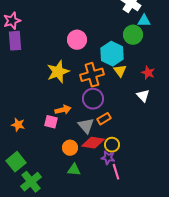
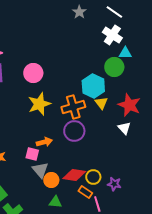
pink circle: (77, 40) -> (33, 73), moved
red star: (148, 73) -> (129, 105), size x1.6
orange rectangle: (104, 119) -> (85, 192), moved, turned 64
gray triangle: (86, 126) -> (40, 170), moved
purple star: (108, 158) -> (114, 184), moved

